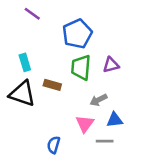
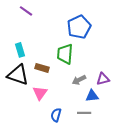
blue pentagon: (77, 34) -> (79, 27), moved
purple triangle: (111, 65) -> (103, 79), moved
pink triangle: (85, 124) -> (40, 93), moved
blue semicircle: (54, 145) -> (56, 115), moved

